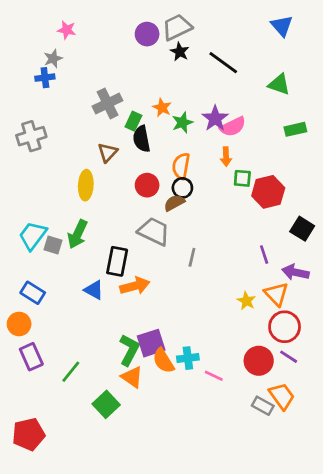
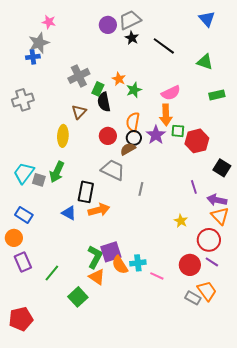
gray star: (53, 59) -> (39, 43), size x1.5
purple star: (215, 118) -> (156, 135), moved
orange arrow: (226, 157) -> (166, 115), size x1.5
orange triangle: (276, 294) -> (220, 216), moved

